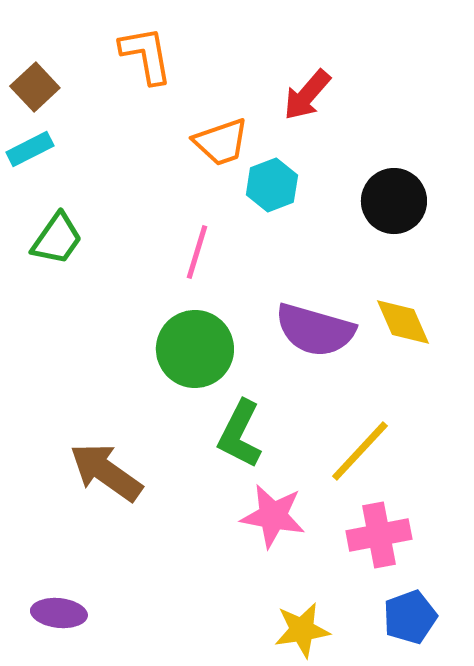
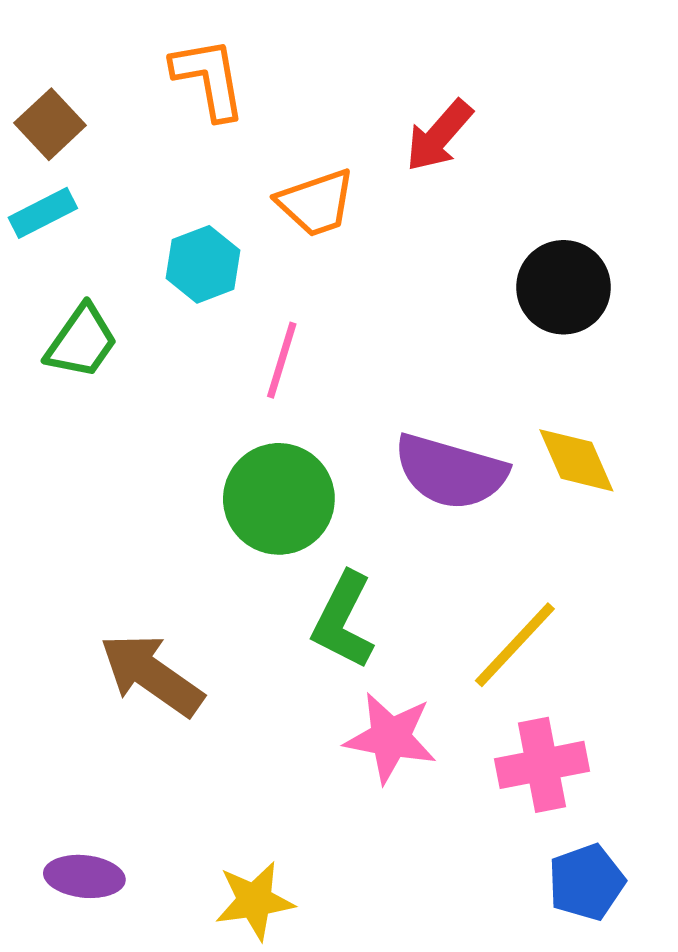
cyan hexagon: (272, 185) -> (203, 264), moved
yellow star: (302, 630) -> (255, 901), moved

